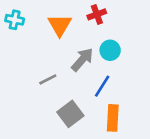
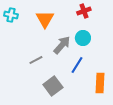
red cross: (97, 14) -> (84, 11), moved
orange rectangle: (113, 118) -> (100, 83), moved

